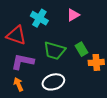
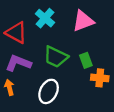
pink triangle: (73, 15) -> (83, 21), size x1.5
white ellipse: (53, 82) -> (49, 91), turned -55

